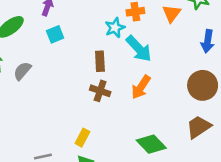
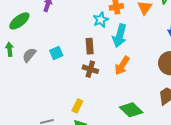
cyan square: (55, 34) -> (56, 53), moved
cyan arrow: (139, 49) -> (120, 36), turned 60

